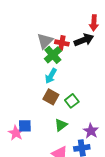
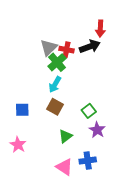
green square: (72, 101) -> (89, 111), moved
blue square: (25, 126) -> (22, 110), moved
purple star: (91, 131) -> (97, 130), moved

